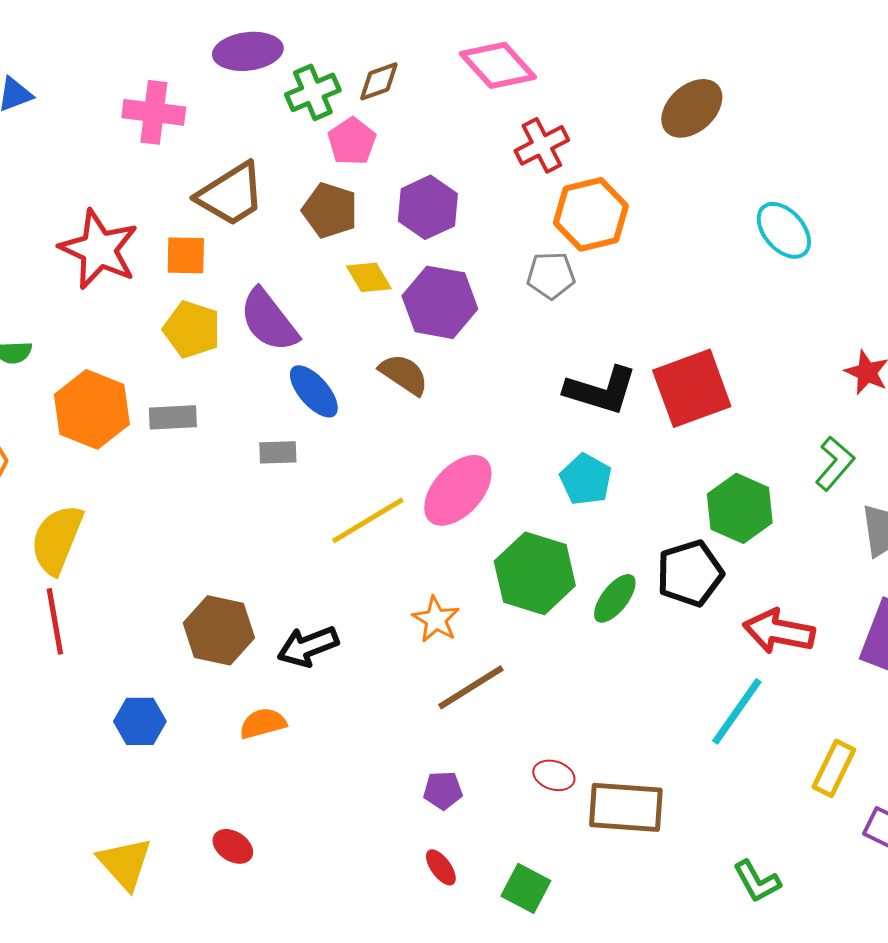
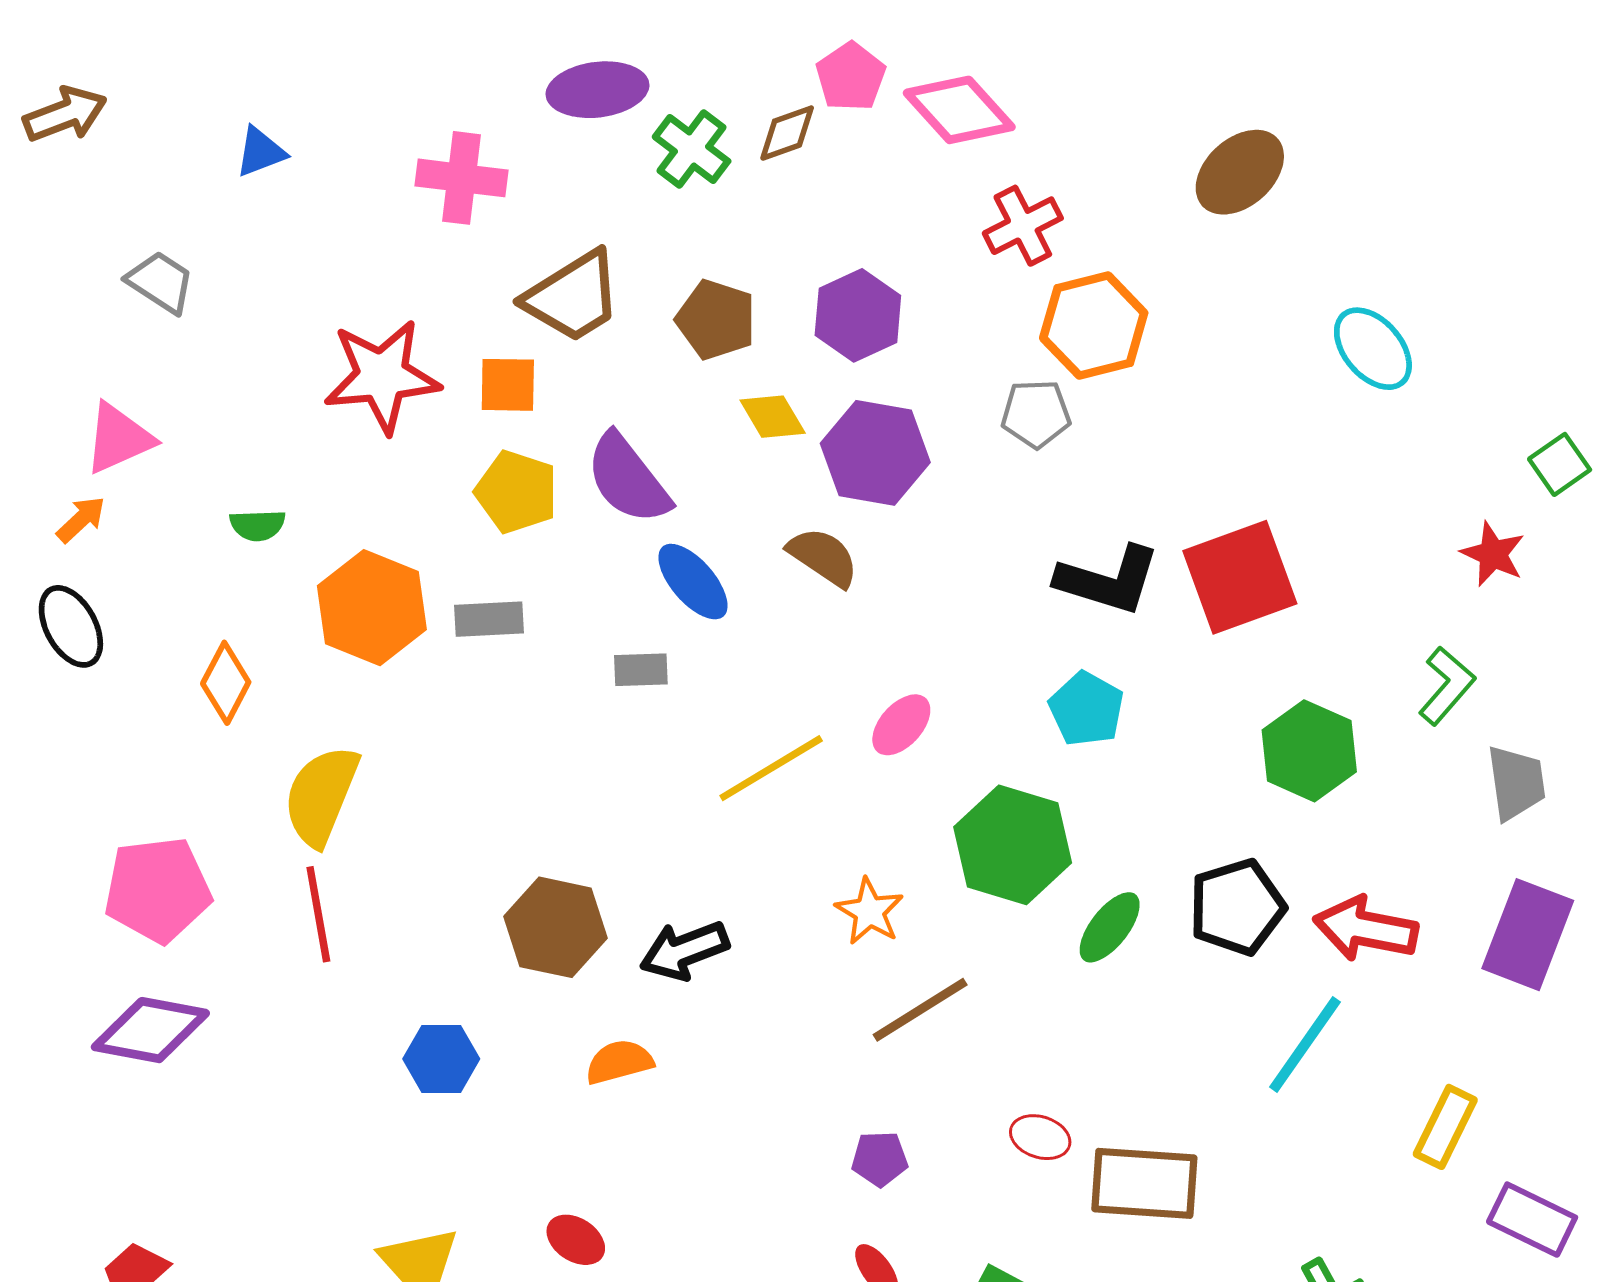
green cross: (313, 92) -> (692, 149), turned -30
pink pentagon: (352, 141) -> (851, 77), moved
red star: (99, 249) -> (382, 376), turned -30
pink ellipse: (458, 490) -> (901, 725), size x0.6
black pentagon: (690, 573) -> (1237, 907), moved
green ellipse: (615, 598) -> (1110, 927), moved

